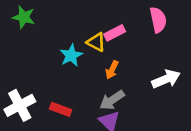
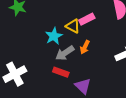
gray arrow: (112, 100) -> (65, 53), moved
red rectangle: (61, 109) -> (61, 72), moved

